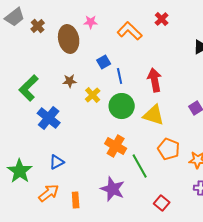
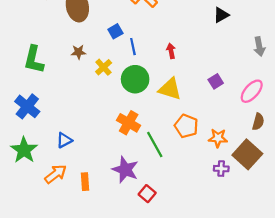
red arrow: (155, 80) -> (171, 51), size x0.6
green L-shape: (29, 88) -> (34, 60), turned -32
blue cross: (49, 118) -> (27, 106), moved
red square: (162, 203) -> (147, 194), moved

